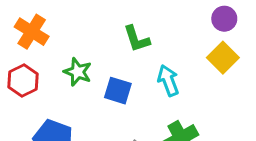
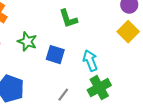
cyan arrow: (168, 81) -> (90, 61), moved

